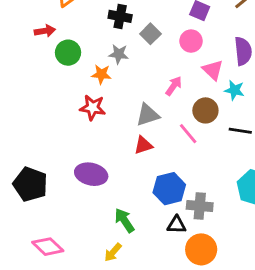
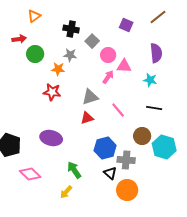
pink circle: (191, 41) -> (108, 55), moved
pink triangle: (213, 70) -> (124, 66), moved, turned -42
brown circle: (205, 110) -> (142, 136), moved
black triangle: (177, 225) -> (110, 173), turned 40
pink diamond: (48, 247) -> (30, 174), moved

